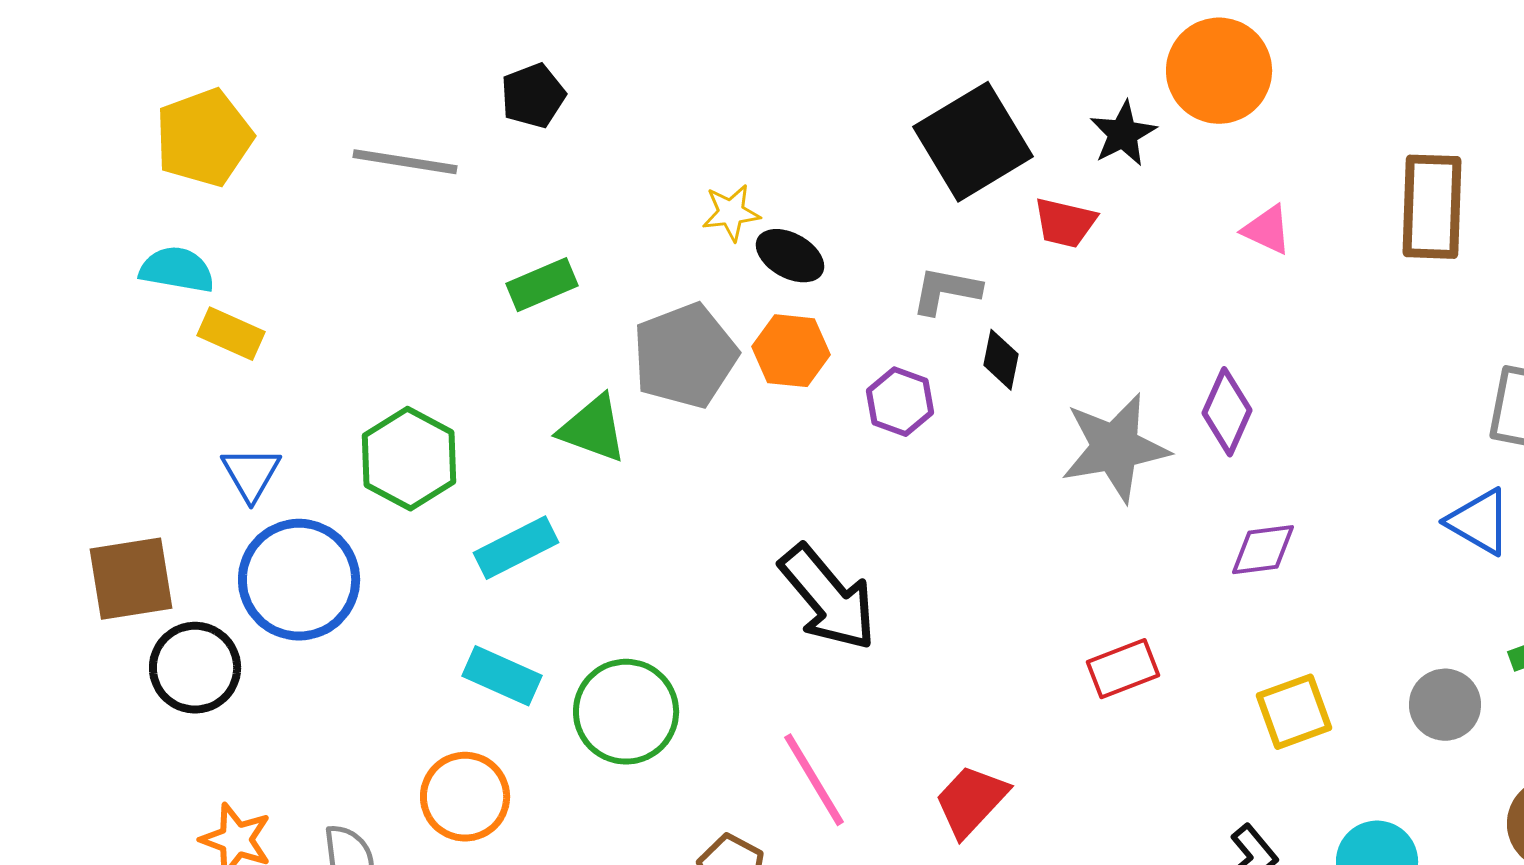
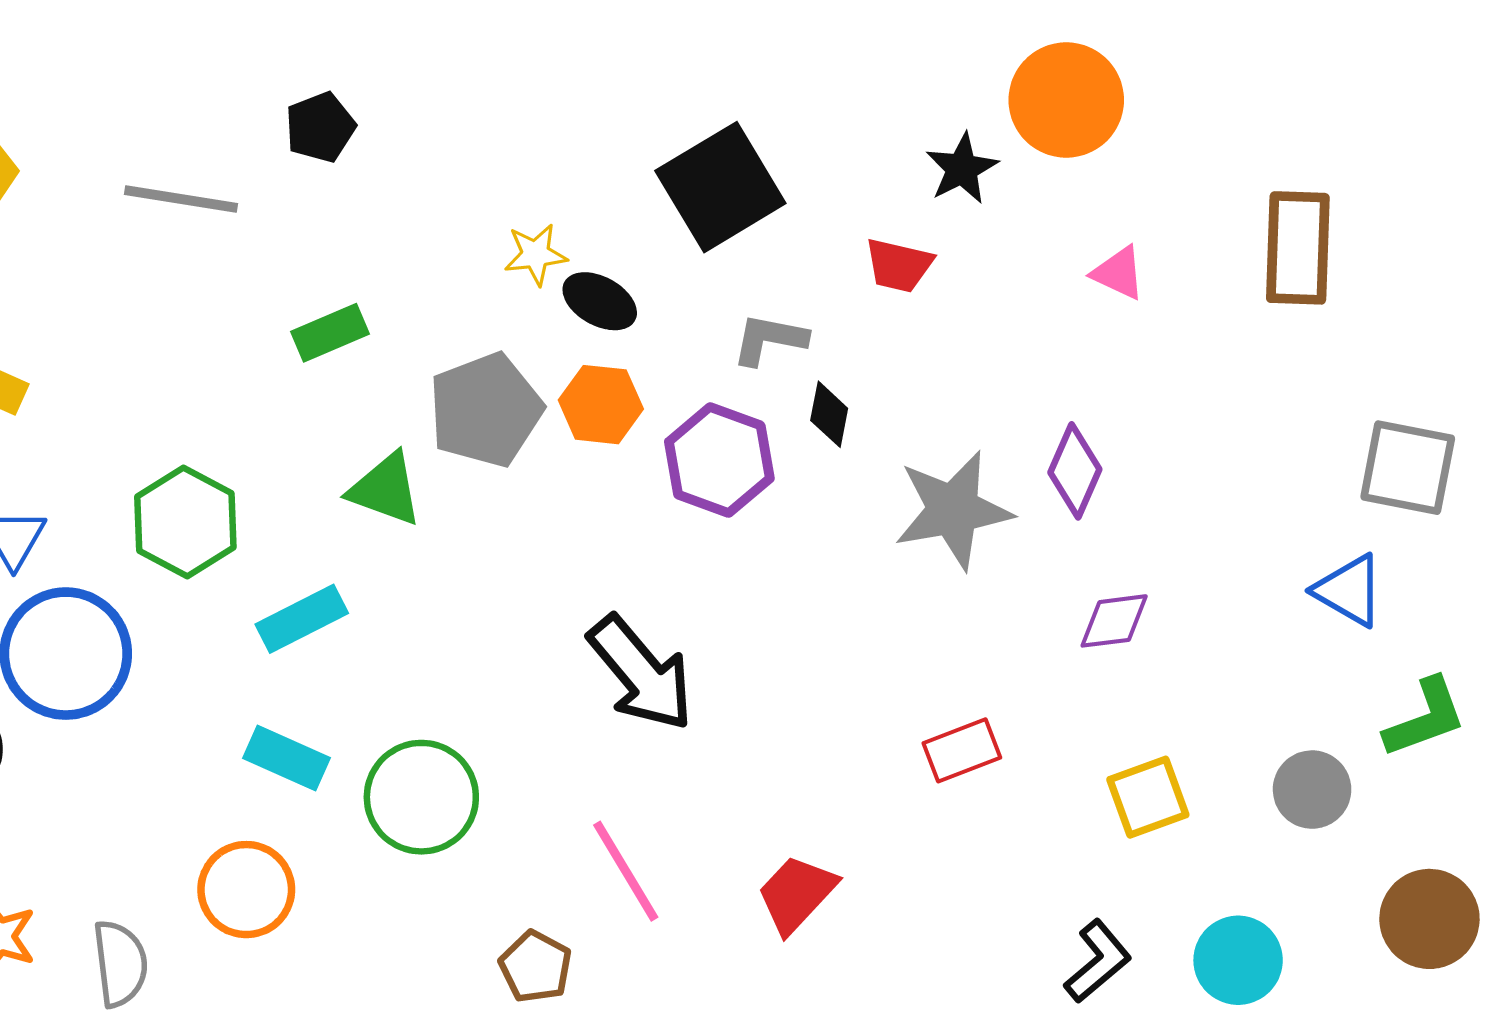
black square: (973, 142) -> (720, 187), moved
purple hexagon: (900, 402) -> (719, 460), size x1.5

